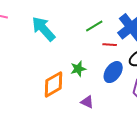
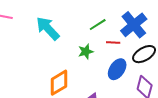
green star: (78, 69) -> (86, 52), moved

